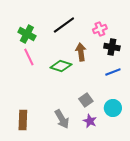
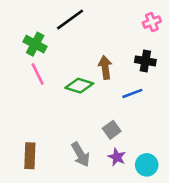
black line: (64, 25) -> (70, 19), moved
pink cross: (100, 29) -> (152, 22), moved
blue line: (113, 72) -> (132, 93), moved
cyan circle: (113, 108) -> (147, 165), moved

